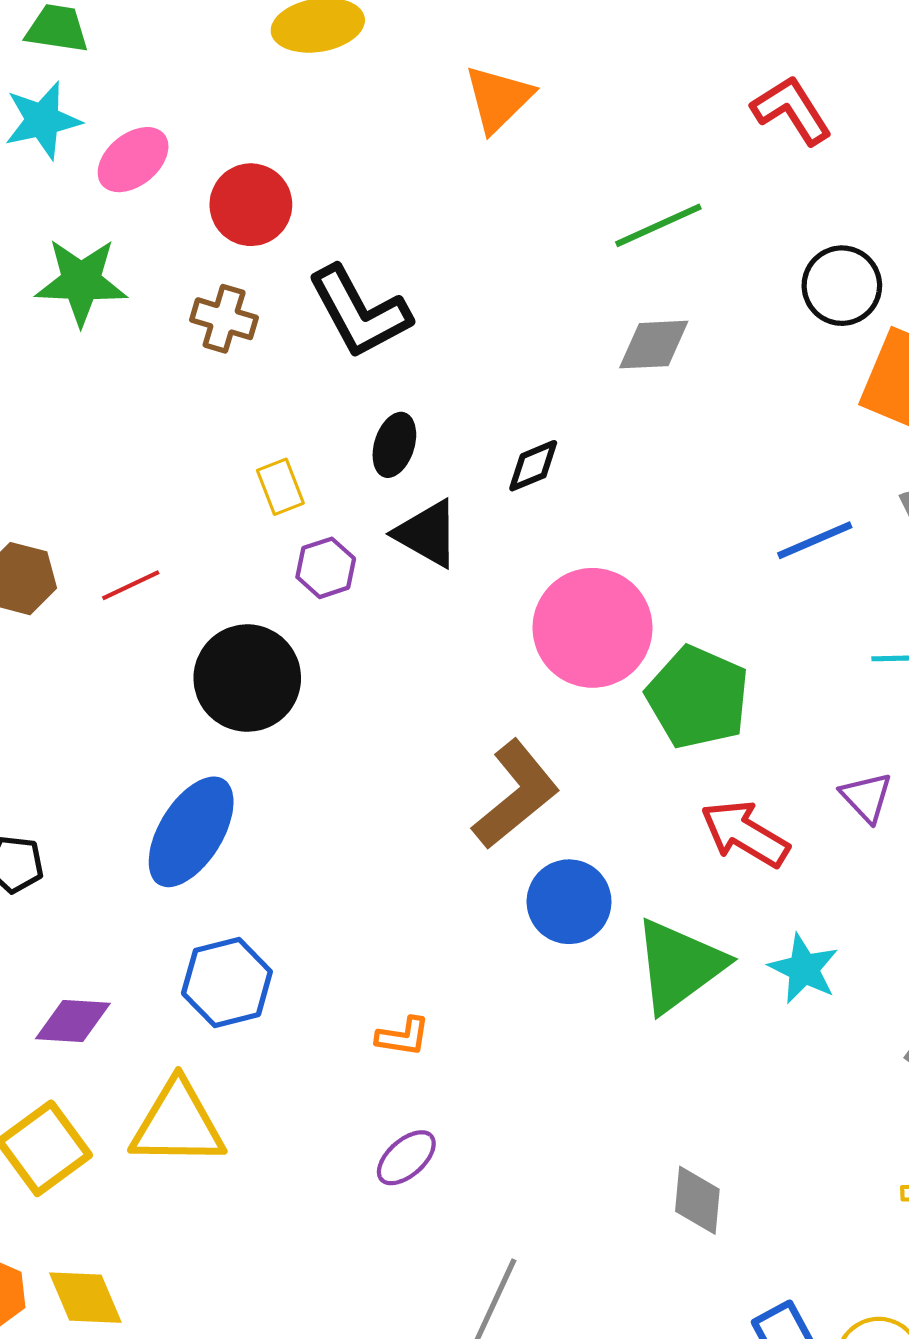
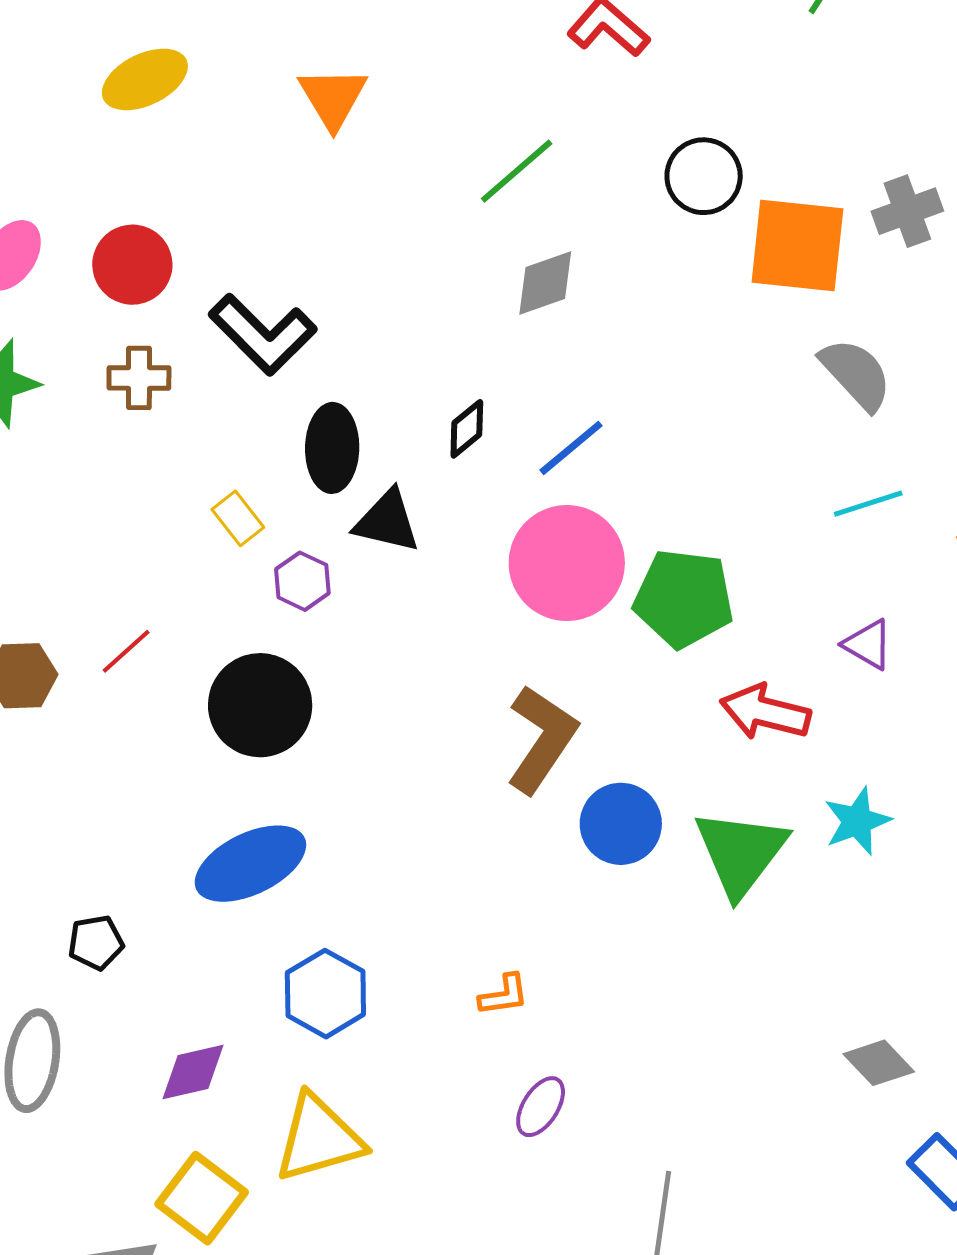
black ellipse: (394, 445) -> (332, 448), size x1.4
blue line: (815, 540) -> (571, 448), moved
blue ellipse: (191, 832) -> (250, 864), turned 49
cyan star: (804, 969) -> (857, 821), turned -30
gray diamond: (697, 1200) -> (879, 1063), moved, turned -32

